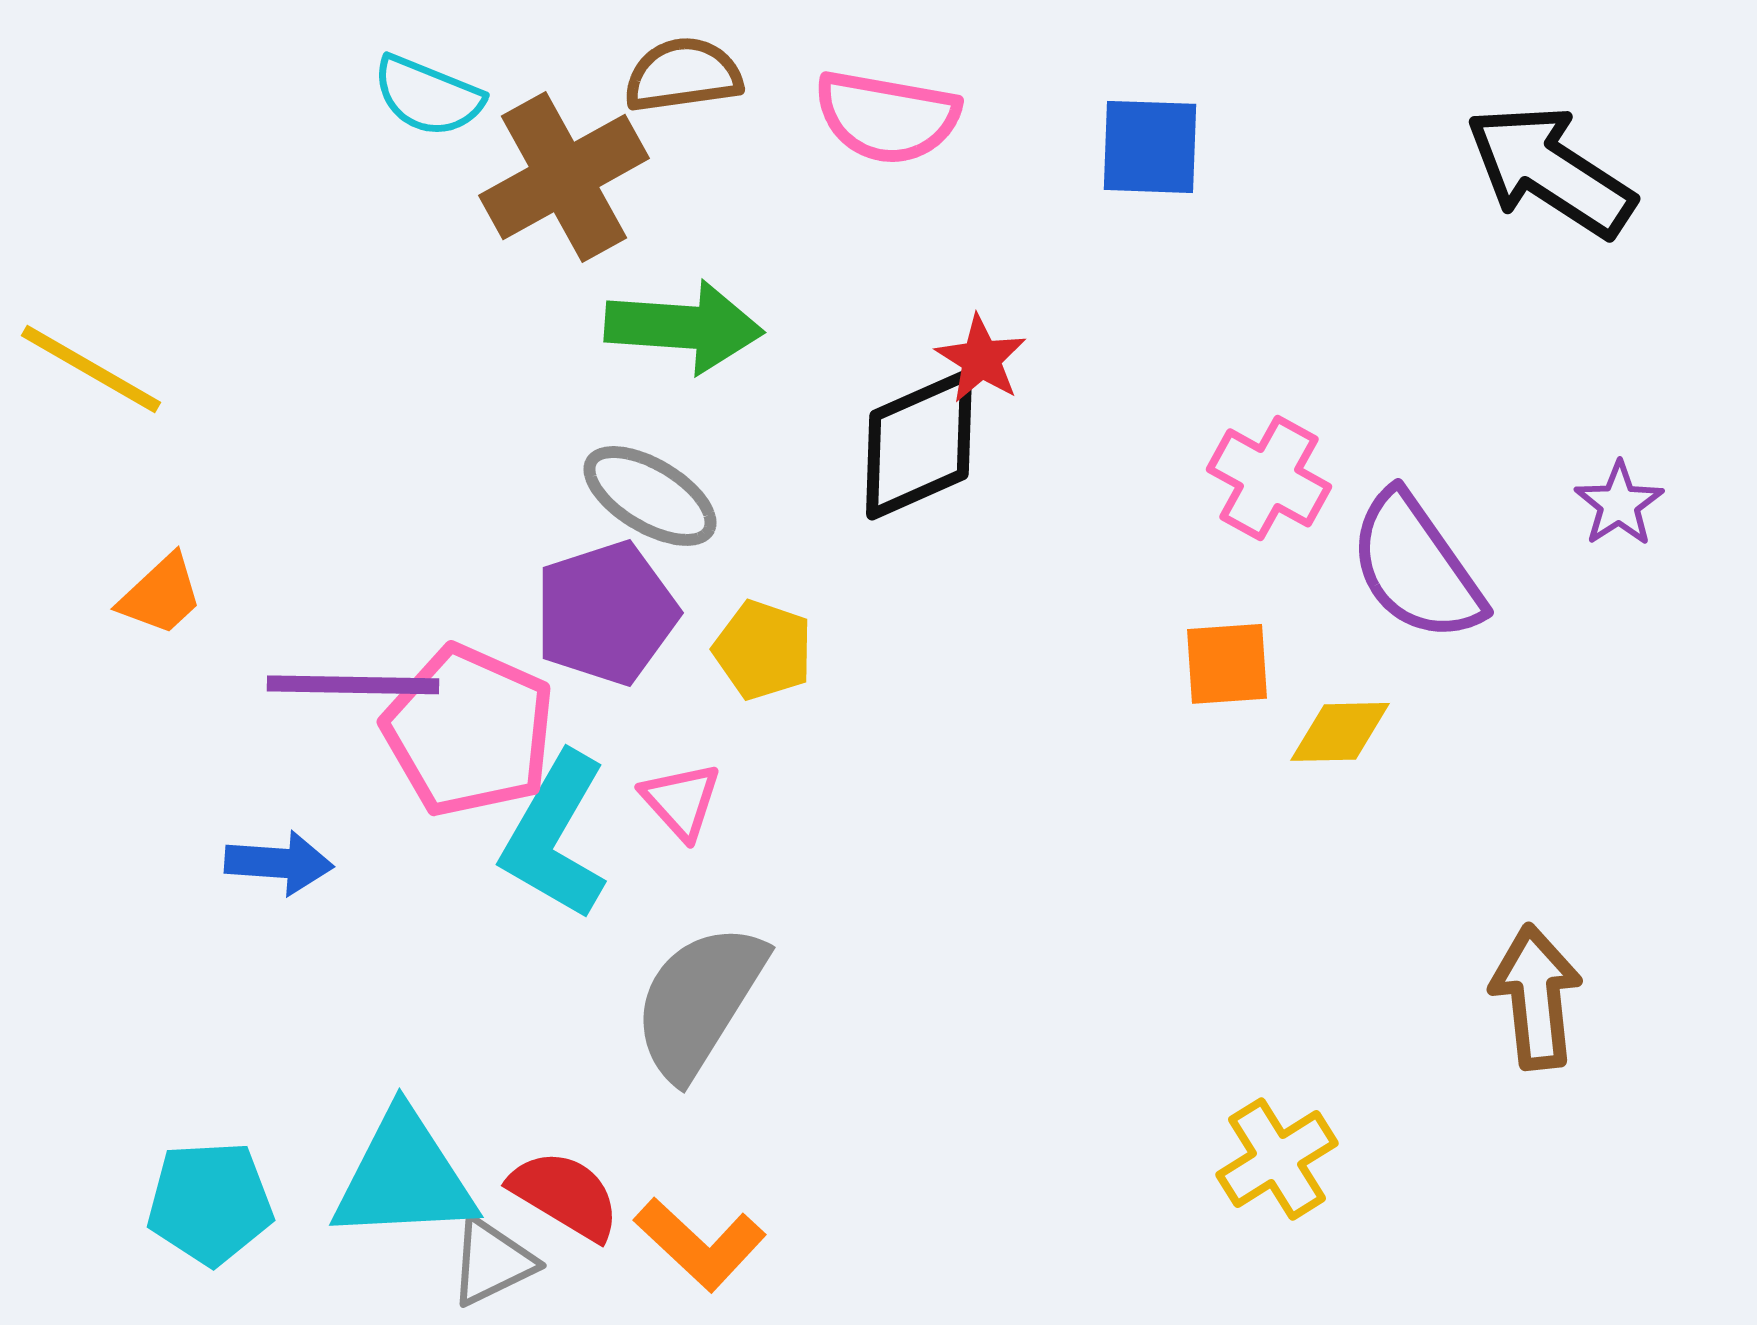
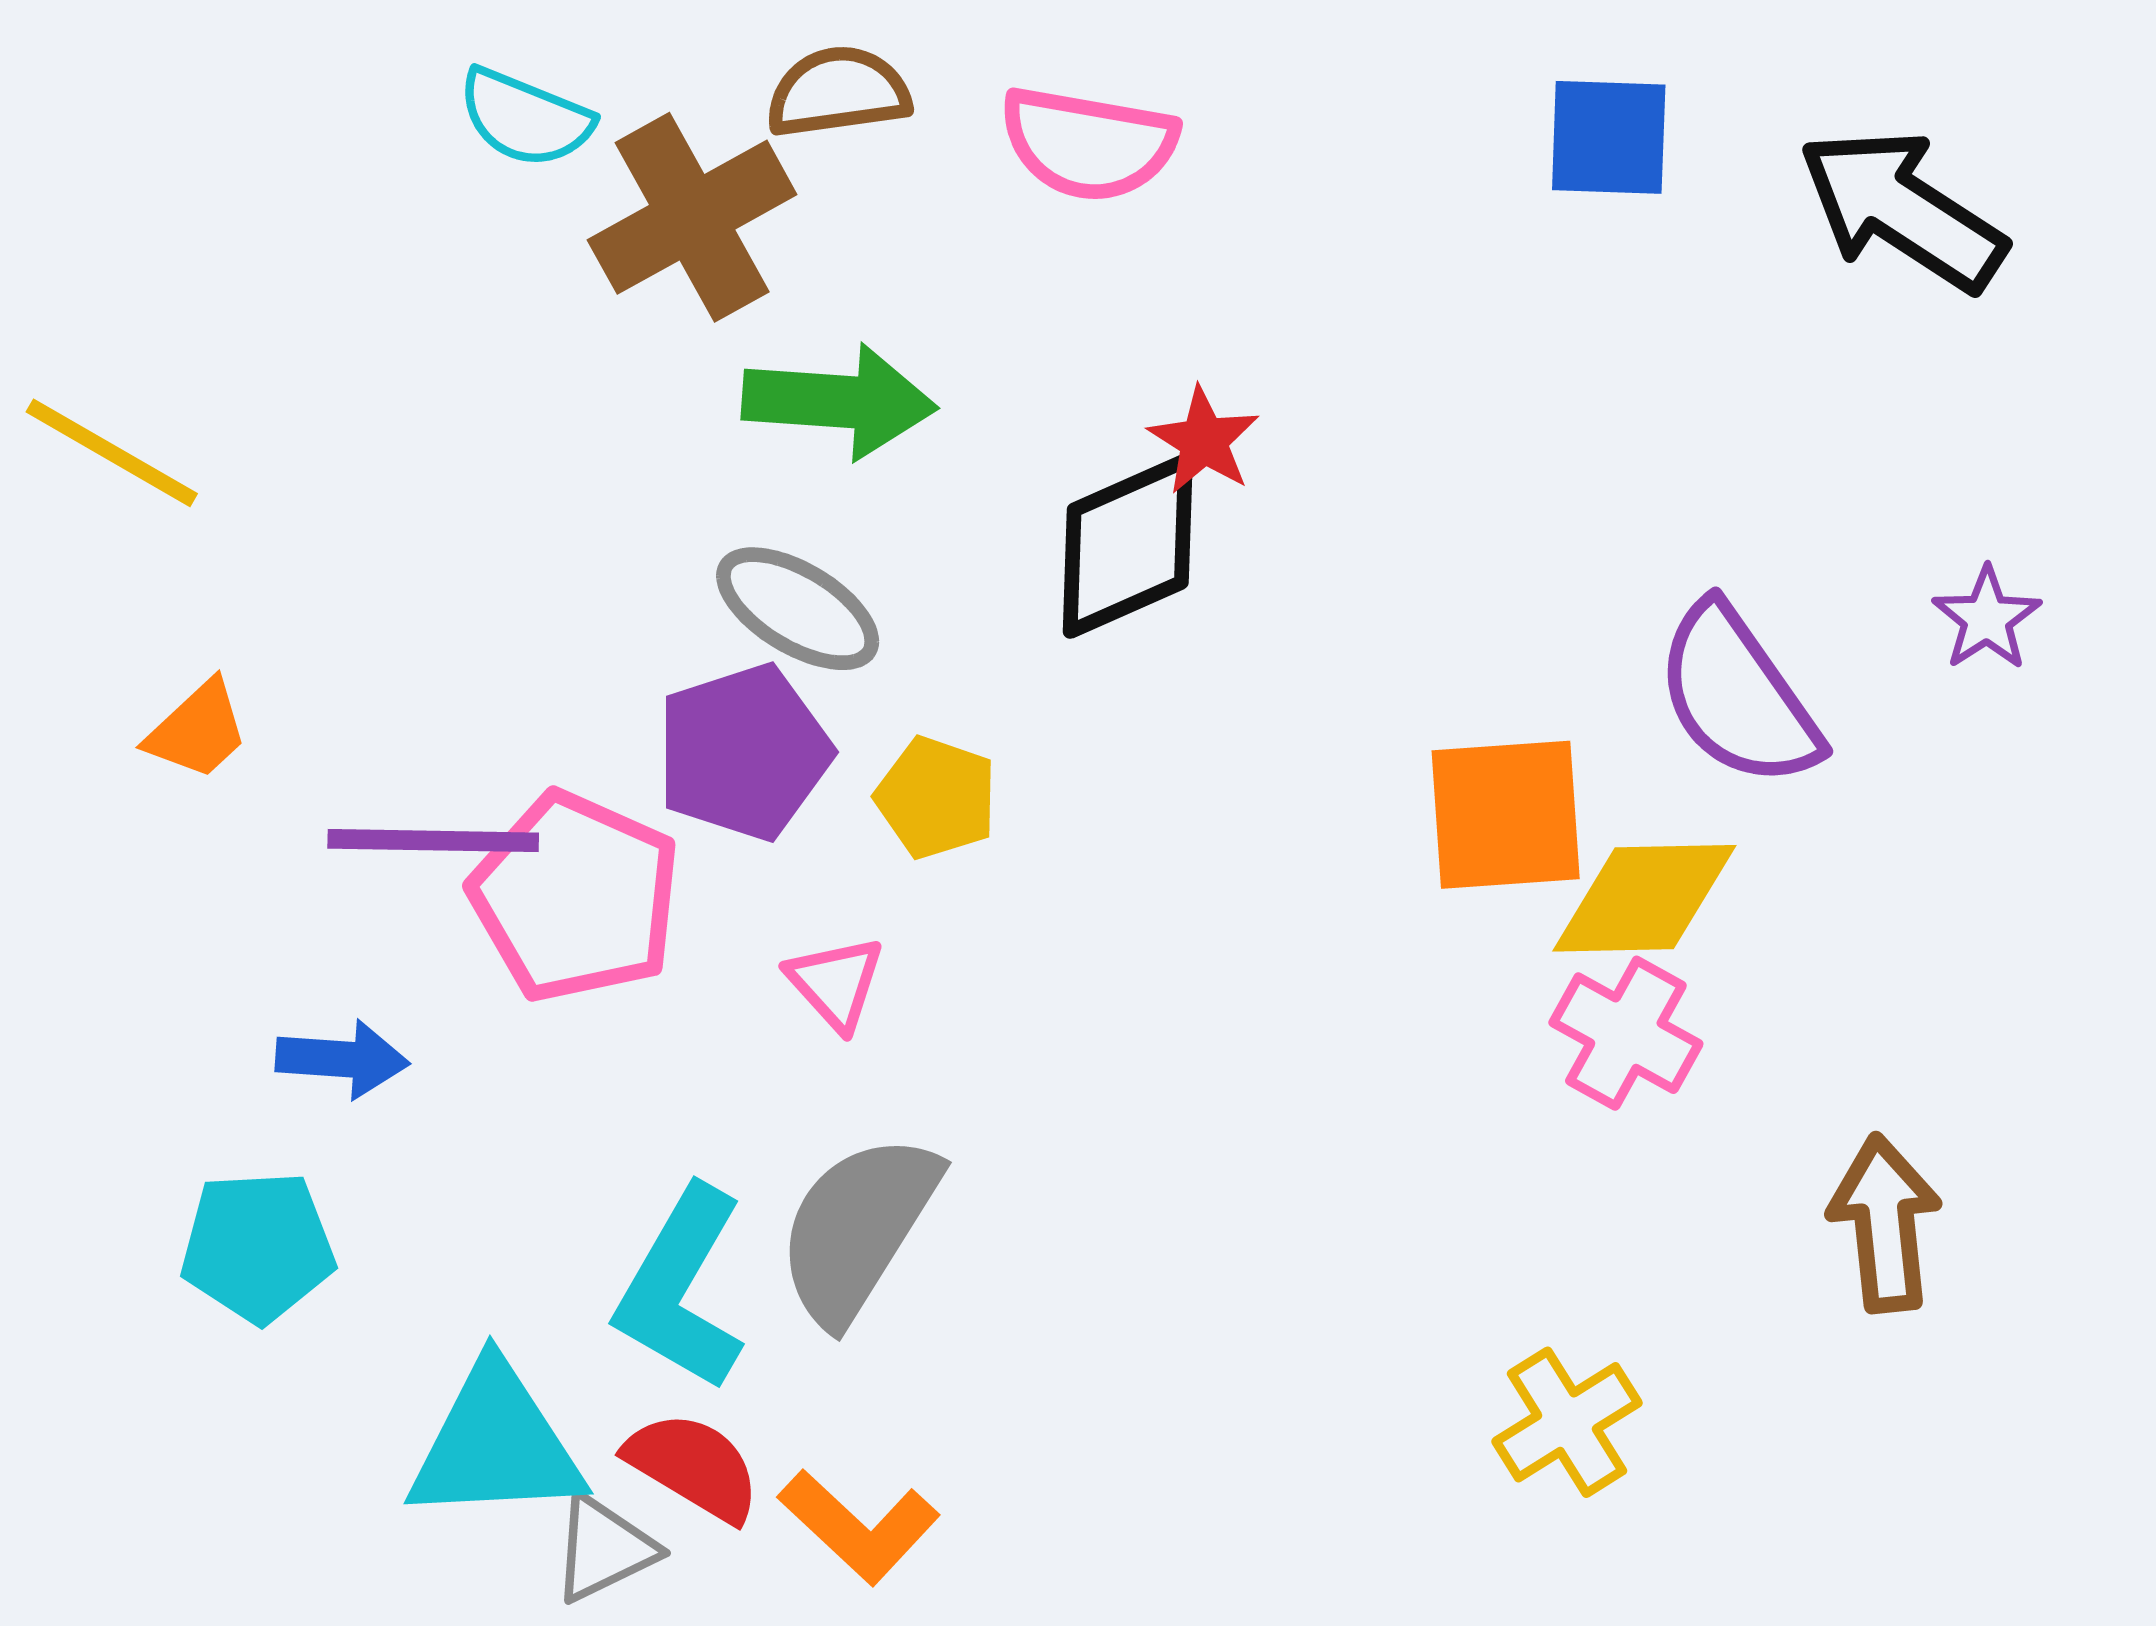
blue square: (1150, 147) -> (1609, 137), moved
pink cross: (1269, 478) -> (1626, 1033), moved
orange square: (1227, 664) -> (1506, 815), size x1.5
yellow diamond: (1340, 732) -> (1644, 898), size x1.5
cyan L-shape: (555, 836) -> (681, 1288), moved
cyan pentagon: (210, 1203) -> (258, 1247), moved

